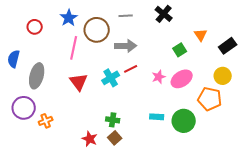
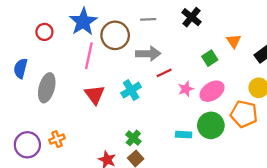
blue star: (69, 18) -> (83, 22), size x1.4
red line: (131, 69) -> (164, 73), moved
purple circle: (24, 108) -> (27, 145), moved
green cross: (113, 120) -> (133, 138), turned 32
green circle: (184, 121) -> (211, 125), moved

